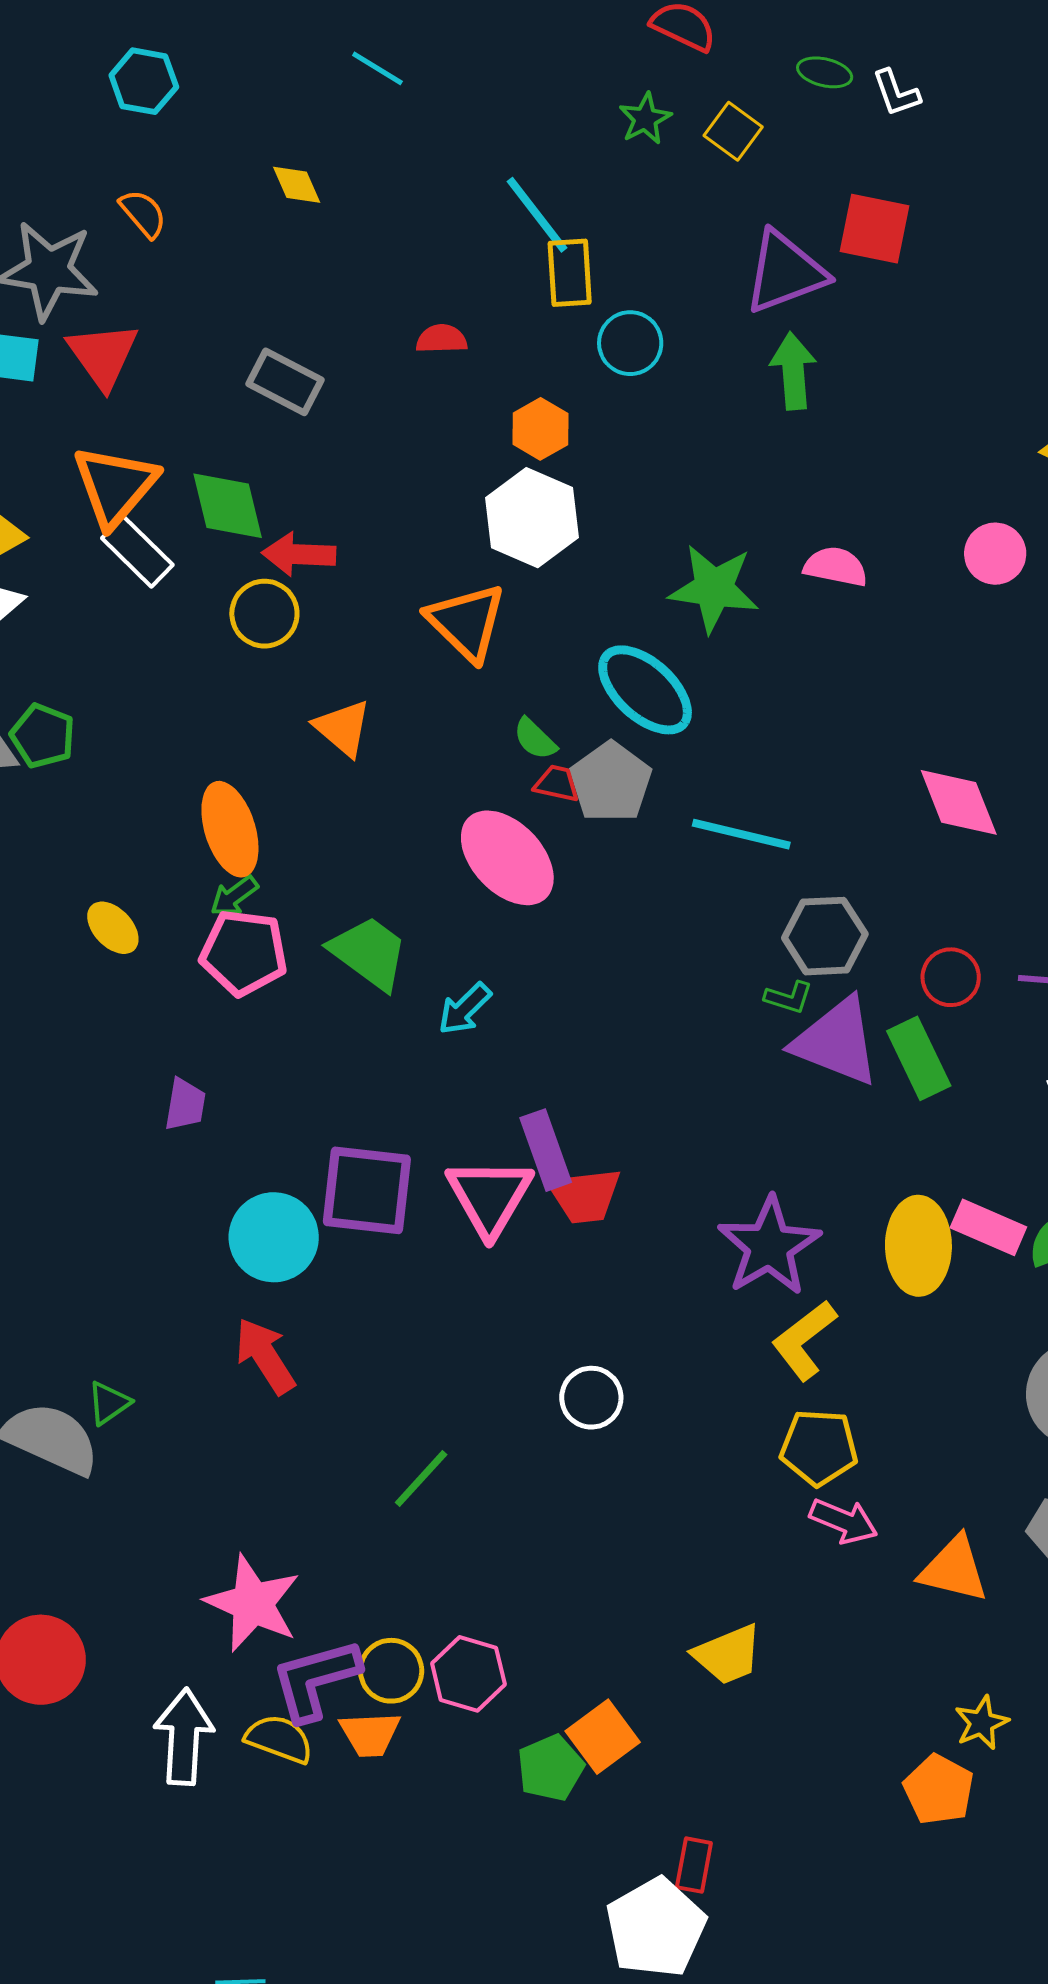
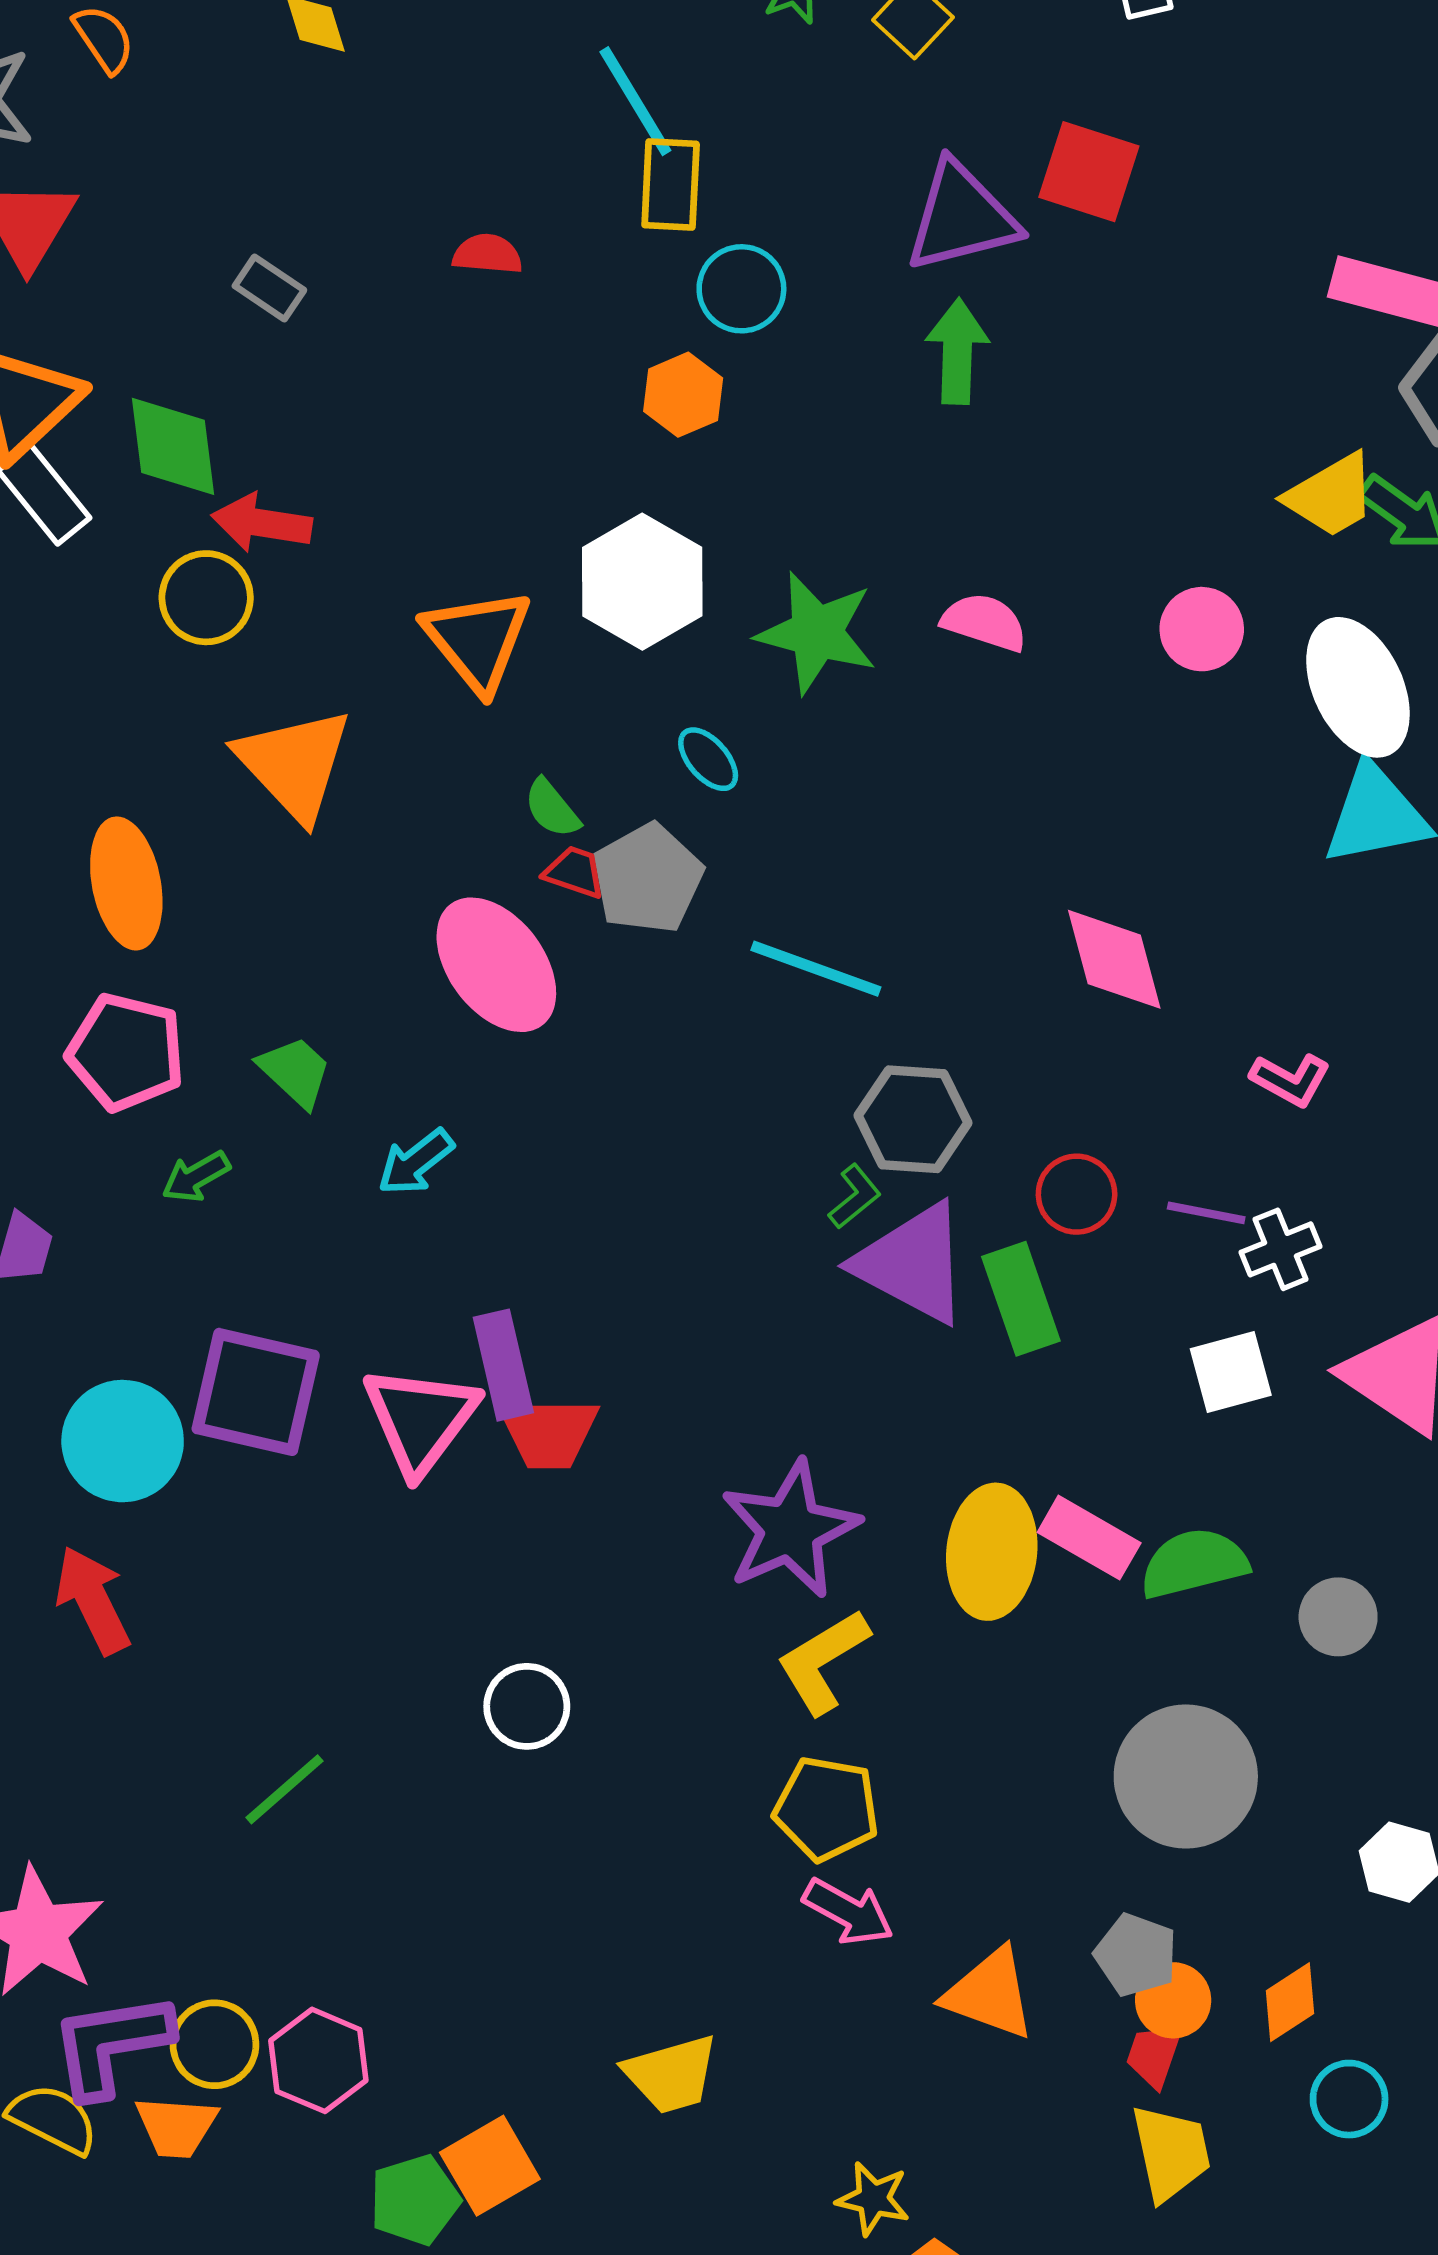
gray rectangle: (285, 382) -> (269, 288), size x0.7
orange hexagon: (540, 429) -> (683, 395), moved
white hexagon: (532, 518) -> (642, 582), moved
cyan ellipse: (645, 690) -> (708, 759), size x0.5
orange triangle: (343, 728) -> (294, 764), size x1.5
green arrow: (234, 896) -> (196, 1177), moved
green trapezoid: (369, 953) -> (295, 1072), size x0.7
green L-shape: (789, 997) -> (855, 1196), turned -63
yellow star: (982, 1723) -> (873, 2199), moved, turned 30

